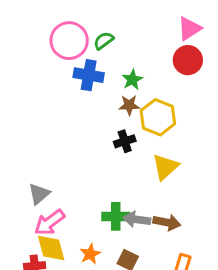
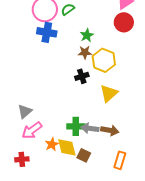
blue cross: (89, 75) -> (47, 32), moved
yellow diamond: (51, 248) -> (67, 147), moved
orange star: (90, 254) -> (52, 144), moved

